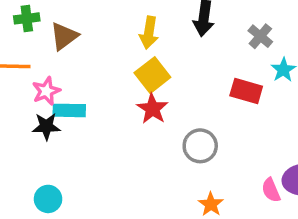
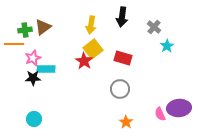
green cross: (27, 18) -> (25, 30), moved
red rectangle: (246, 91) -> (123, 58), moved
red star: (152, 109) -> (84, 61), moved

